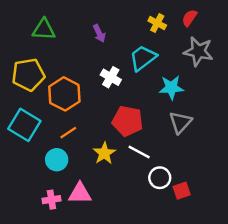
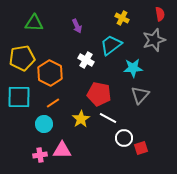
red semicircle: (189, 18) -> (160, 14), moved, turned 136
gray star: (198, 51) -> (154, 40), turned -30
cyan square: (24, 125) -> (19, 97), turned -30

